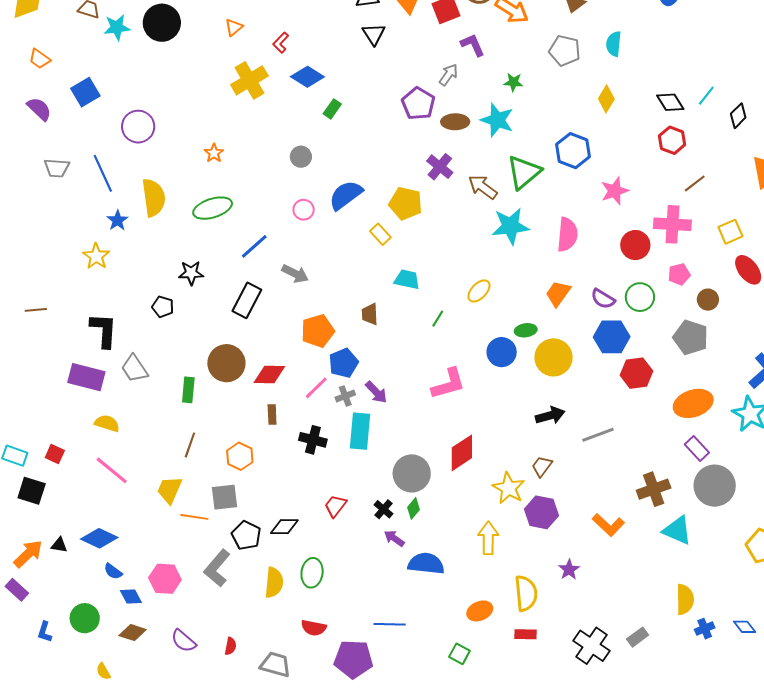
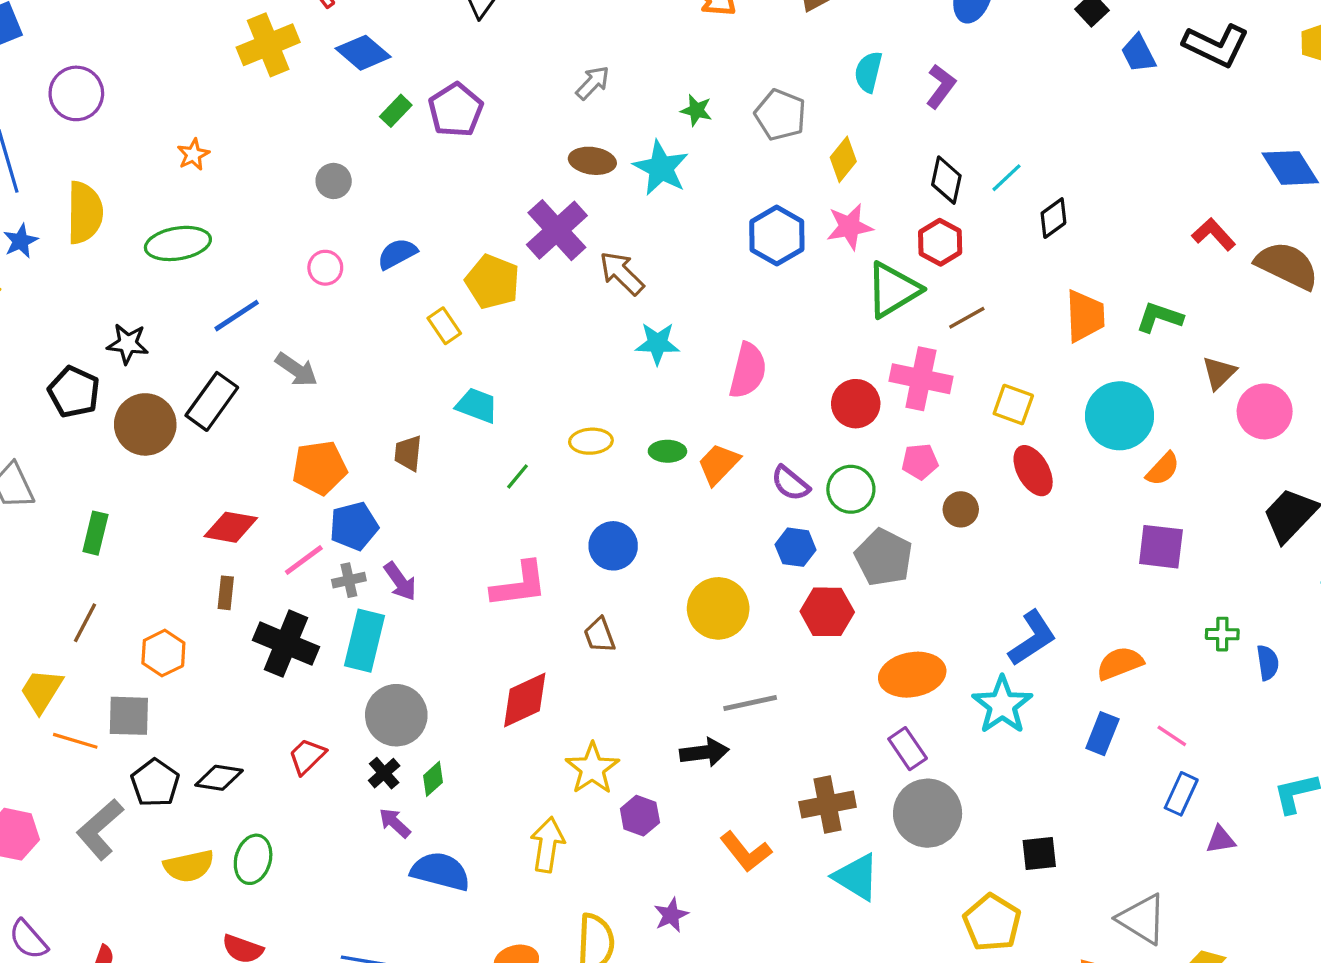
purple L-shape: (473, 45) -> (941, 86), moved, turned 52
gray pentagon: (565, 51) -> (780, 115), moved
black diamond: (670, 102) -> (946, 180), turned 36
purple pentagon: (418, 104) -> (456, 110), moved
purple cross: (440, 167) -> (557, 230), size x1.4
green triangle: (524, 172) -> (893, 290), moved
pink star: (615, 191) -> (850, 227), moved
blue semicircle: (346, 195) -> (397, 254), size x0.7
cyan star: (510, 226) -> (657, 343), size x0.7
yellow square: (730, 232) -> (1013, 405), turned 35
yellow ellipse: (479, 291) -> (591, 441), turned 35
black pentagon: (163, 307) -> (74, 392), size x1.4
green ellipse: (526, 330) -> (667, 451), moved
blue hexagon: (612, 337) -> (796, 547), size x0.7
gray pentagon: (691, 337) -> (884, 557), moved
yellow circle: (554, 357) -> (718, 608), moved
brown circle: (226, 363) -> (145, 424), moved
black arrow: (550, 415) -> (704, 752), moved
black cross: (313, 440) -> (286, 644), size x1.4
brown trapezoid: (542, 466) -> (599, 635), moved, turned -65
gray circle: (412, 473) -> (396, 715), moved
purple hexagon: (541, 512) -> (640, 816), size x0.7
yellow semicircle: (274, 583) -> (189, 866), turned 64

